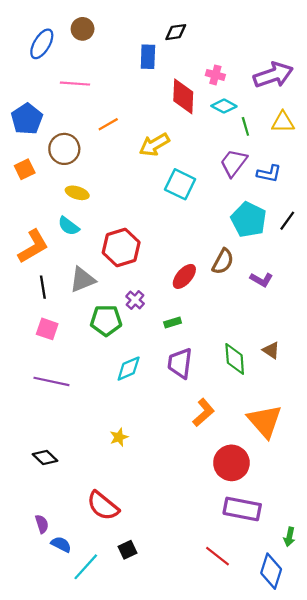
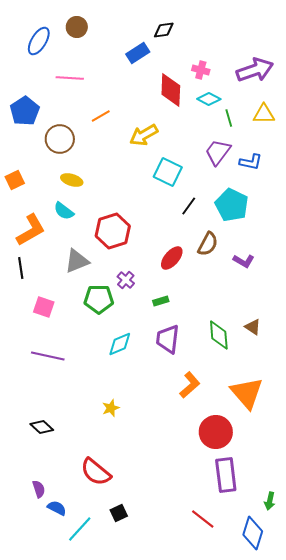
blue rectangle: (148, 57) -> (138, 53), turned 55
orange square: (25, 169) -> (15, 180), moved
black line: (287, 221) -> (189, 206), moved
black line: (43, 287) -> (21, 268), moved
purple rectangle: (242, 509) -> (226, 475), turned 72

